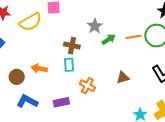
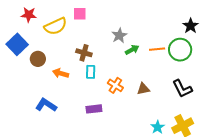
brown cross: (72, 46) -> (84, 53), moved
brown circle: (17, 77) -> (38, 59), moved
orange cross: (87, 86) -> (115, 85), moved
purple rectangle: (61, 102) -> (94, 109), moved

